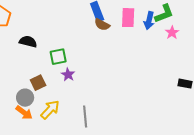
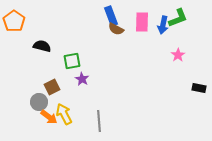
pink star: (172, 33) -> (178, 55), moved
yellow arrow: (50, 110) -> (64, 114), turned -70
orange arrow: (24, 113) -> (49, 117), moved

